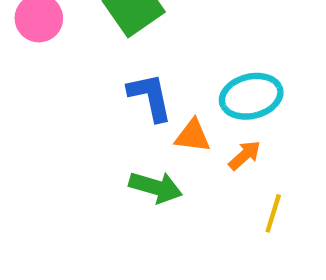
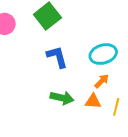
orange triangle: (193, 136) -> (93, 101), moved

